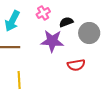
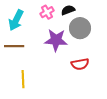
black semicircle: (66, 22) -> (68, 10), moved
gray circle: (89, 33) -> (80, 28), moved

